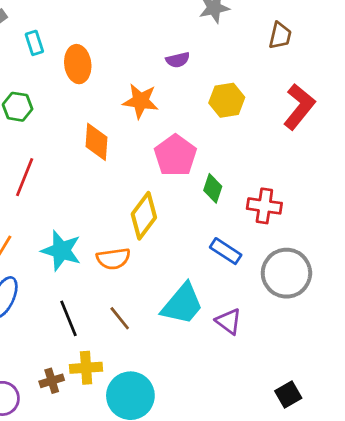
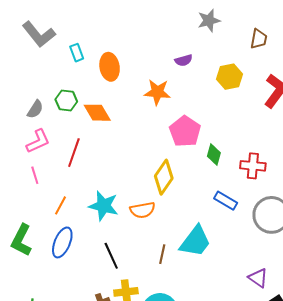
yellow hexagon: (227, 100) -> (229, 77), moved
orange diamond: (97, 142) -> (97, 113), moved, turned -32
brown line: (120, 318) -> (162, 254), moved, turned 54
purple triangle: (229, 321) -> (258, 278), moved

